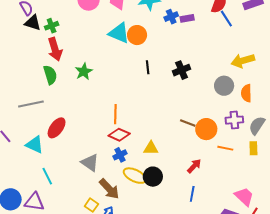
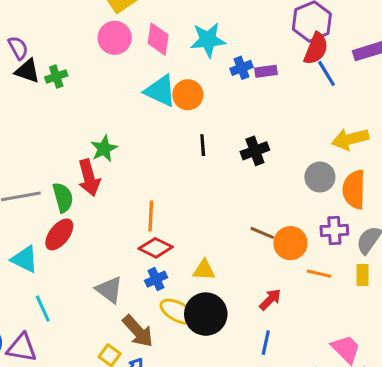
red arrow: (55, 49) -> (89, 178), moved
green semicircle: (50, 75) -> (63, 197), moved
orange semicircle: (246, 93) -> (354, 190), size x1.4
black circle: (153, 177) -> (206, 314), size x1.4

